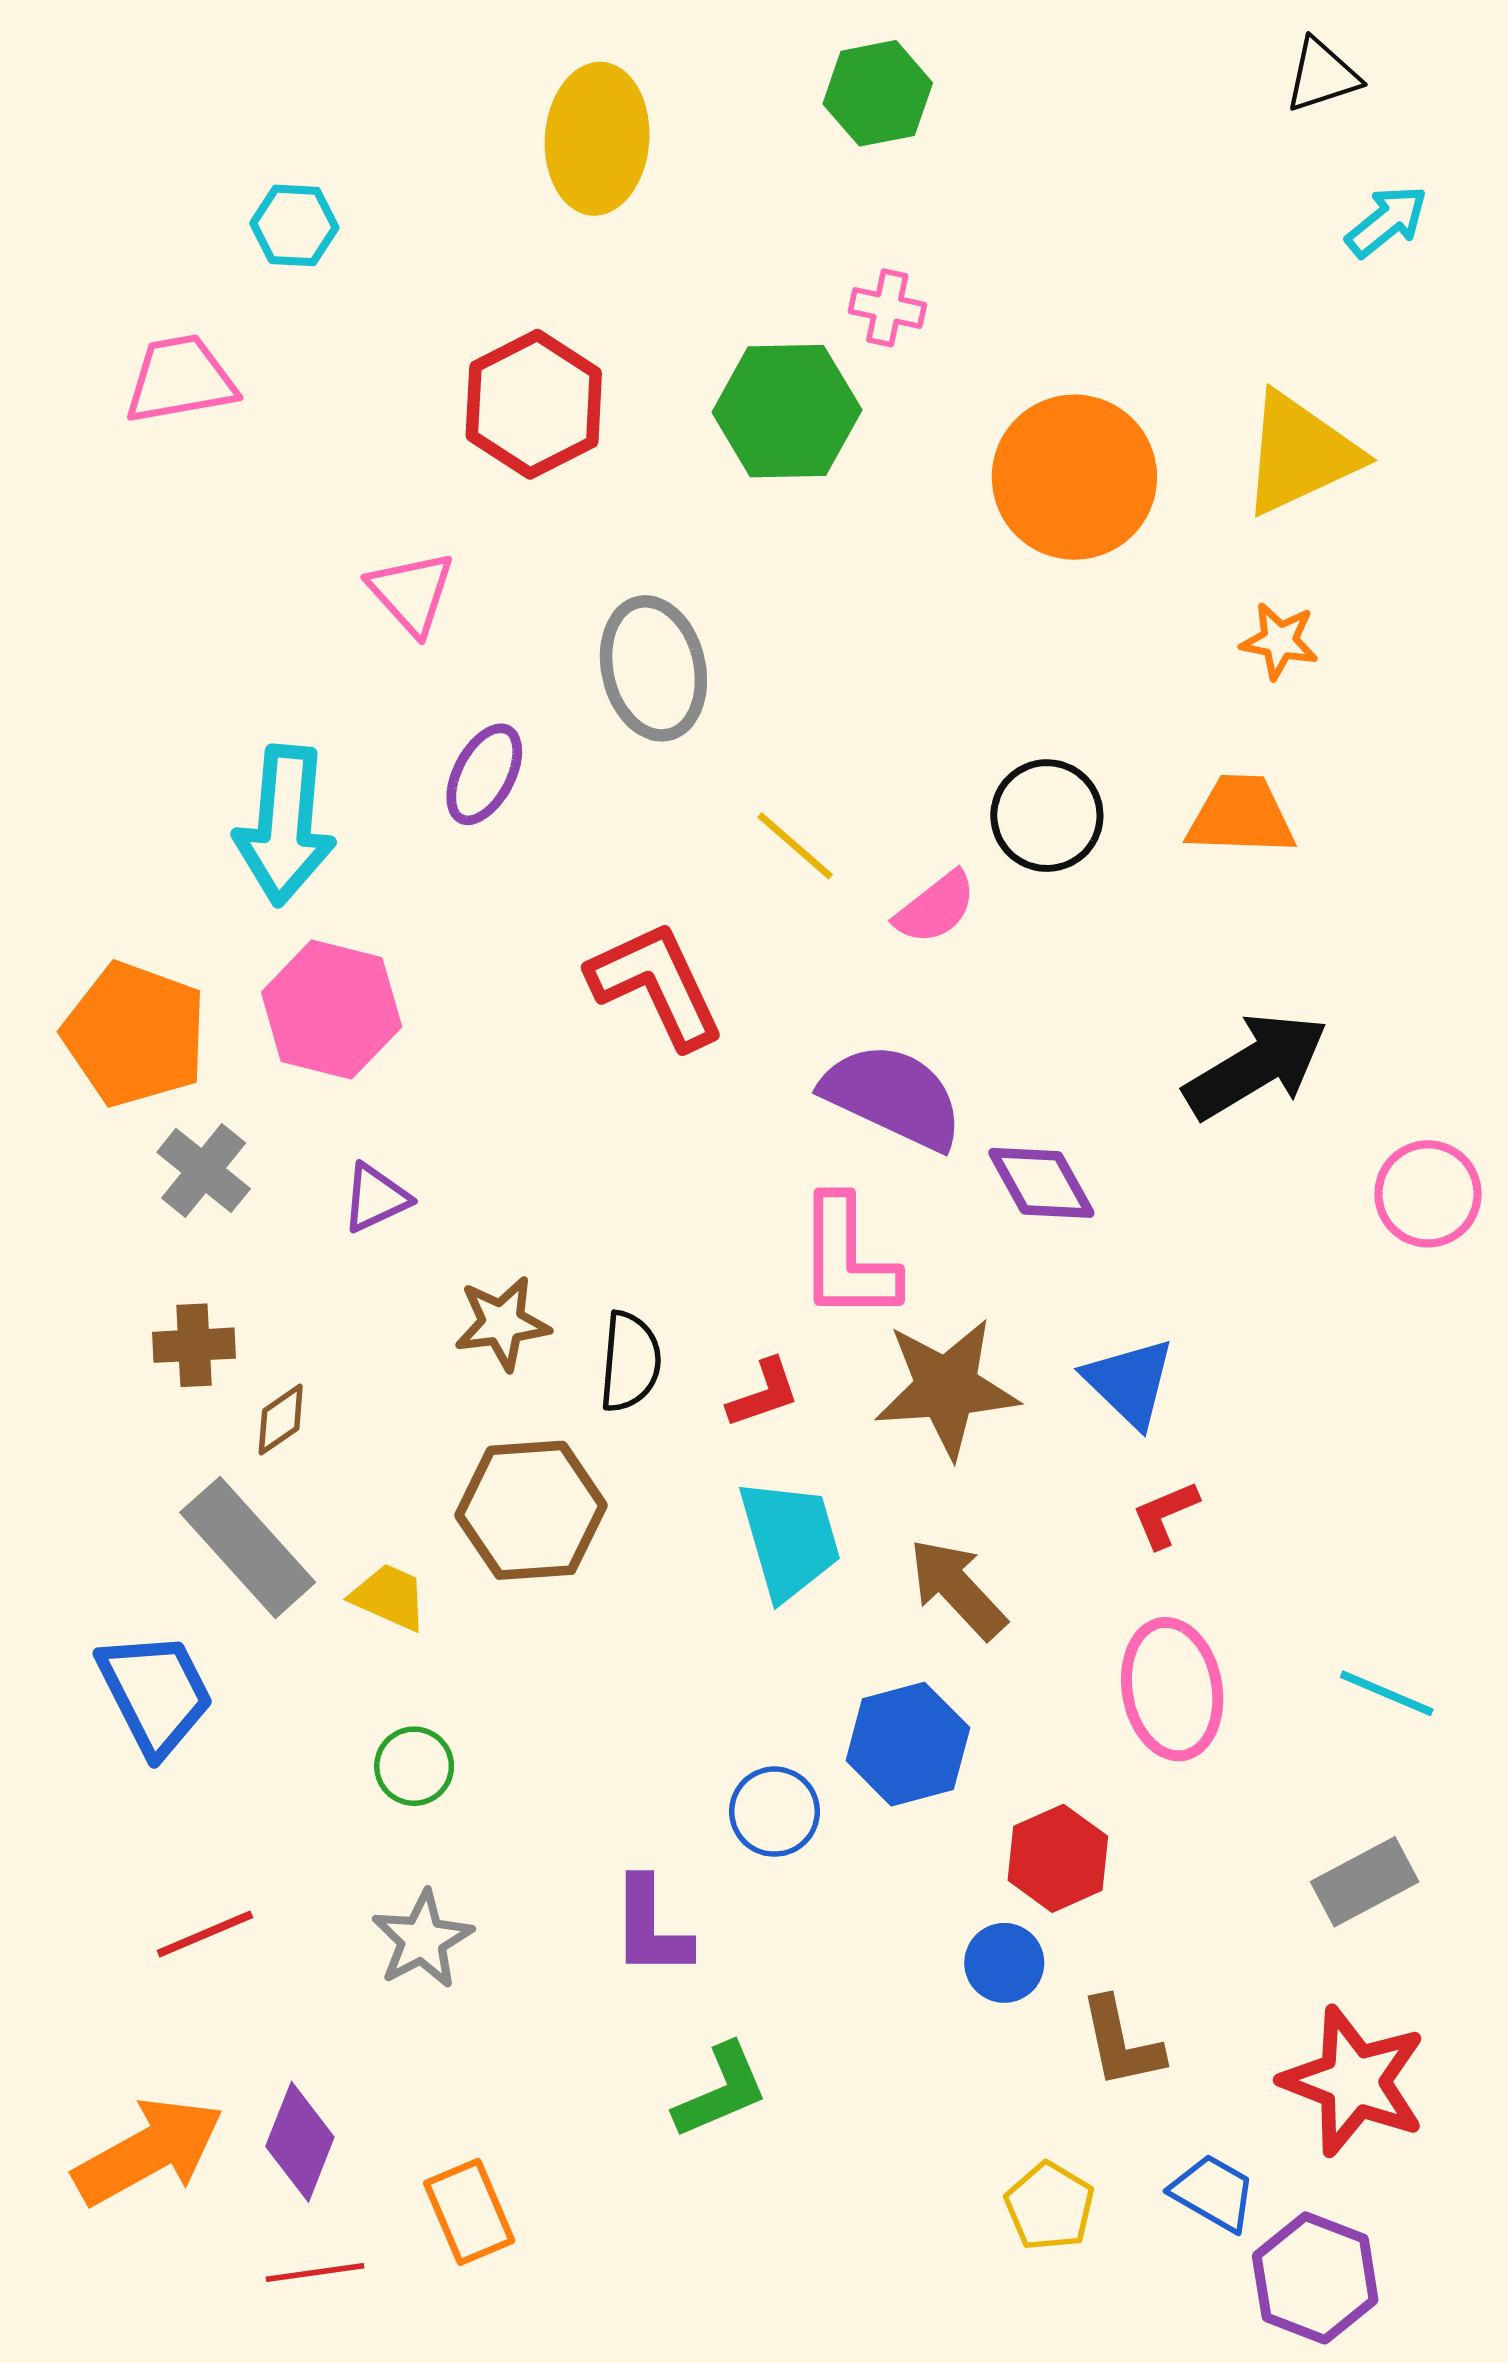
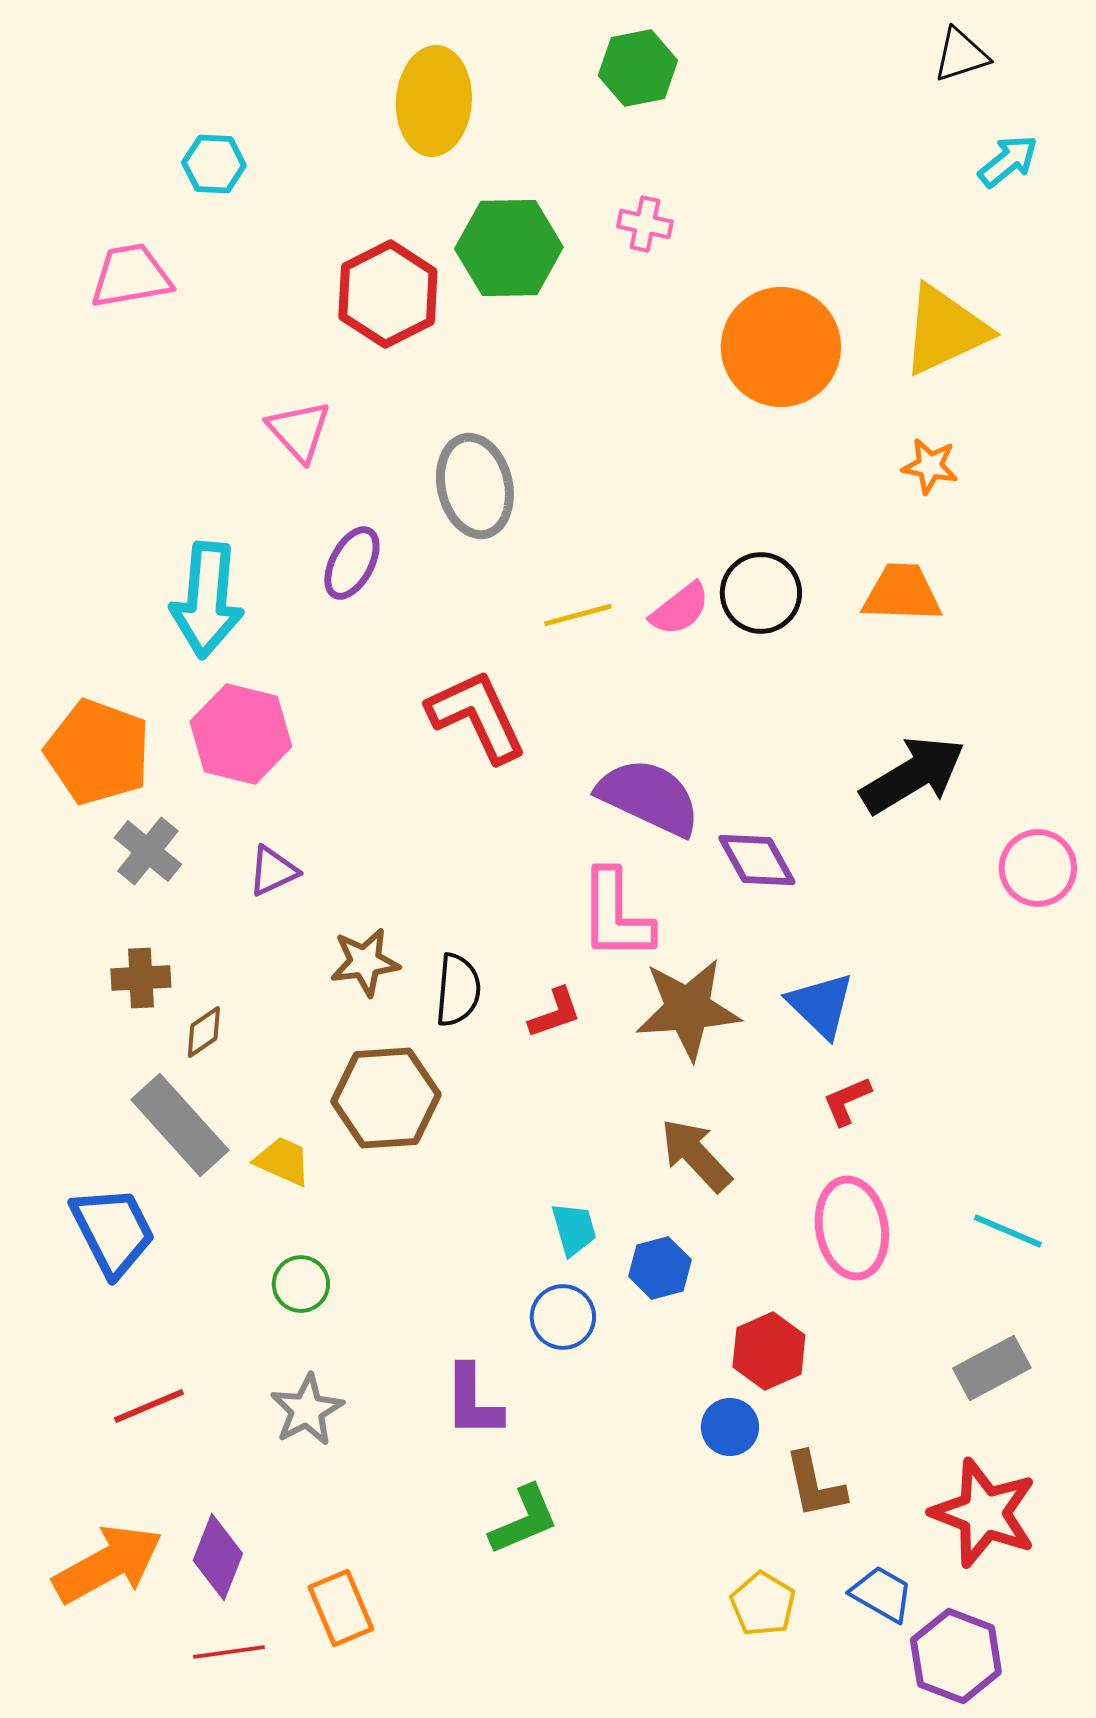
green hexagon: (787, 411) -> (509, 248), moved
yellow line: (795, 846) -> (578, 615), turned -56
pink semicircle: (935, 908) -> (680, 609), moved
cyan trapezoid: (790, 1539) -> (574, 1229), moved, size x0.6
blue hexagon: (908, 1744) -> (660, 1268), size x0.7

